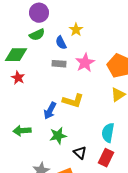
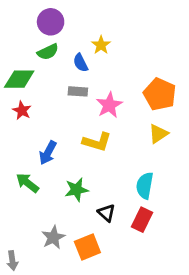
pink star: (85, 63) -> (109, 105), moved
blue arrow: (50, 111) -> (48, 153), moved
green arrow: (22, 131) -> (27, 183), turned 42

